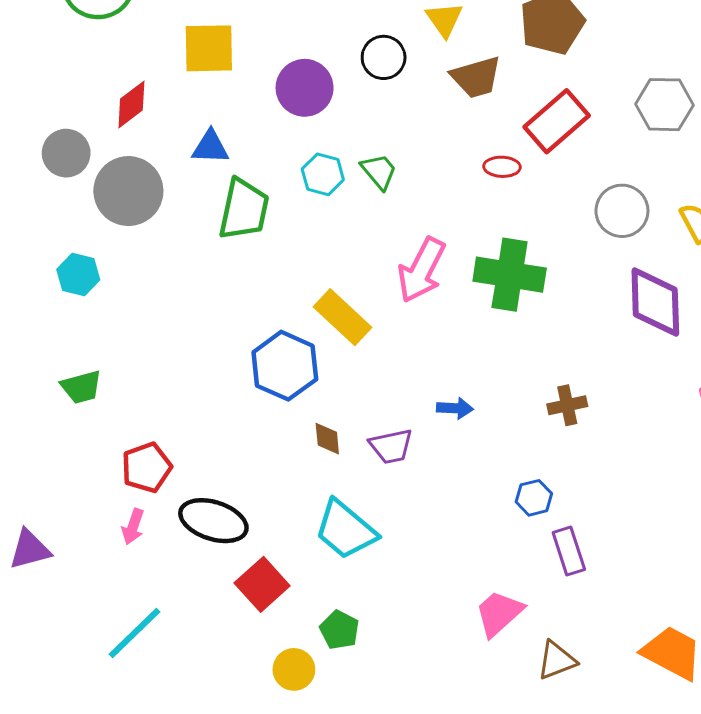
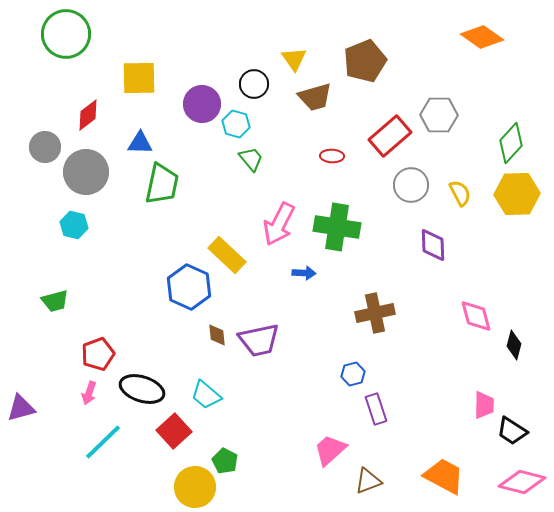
red rectangle: (557, 121) -> (390, 136), moved
cyan hexagon: (323, 174) -> (236, 124), moved
cyan hexagon: (78, 275) -> (74, 225), moved
purple diamond: (655, 302) -> (433, 245), size x0.7
brown cross: (567, 405) -> (375, 313), size x1.5
blue arrow: (455, 408) -> (304, 273), moved
purple trapezoid: (391, 446) -> (259, 340), size x1.4
cyan trapezoid: (346, 530) -> (206, 395), moved, size x0.7
cyan line: (134, 633) -> (103, 442), moved
yellow circle: (294, 669) -> (195, 487), size x1.5

